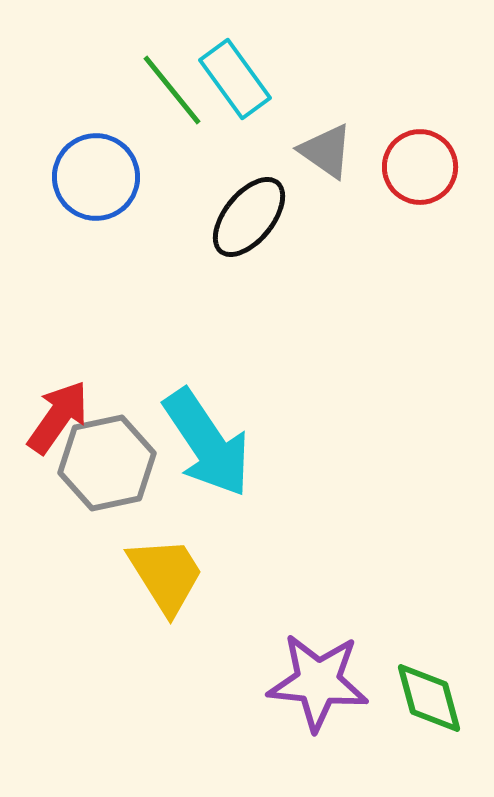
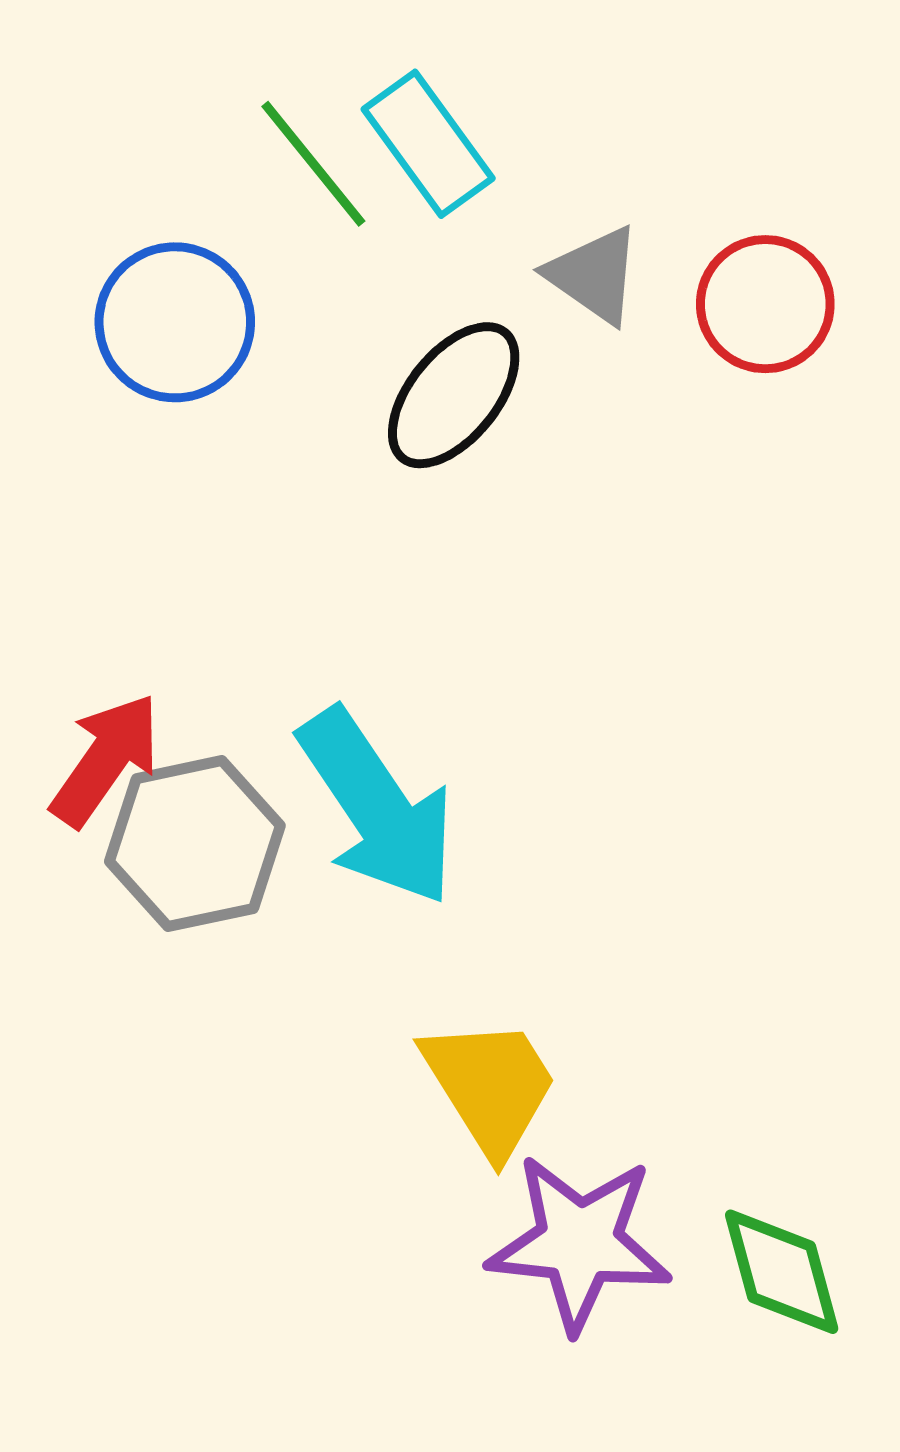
yellow trapezoid: (166, 575) -> (490, 1086), moved

